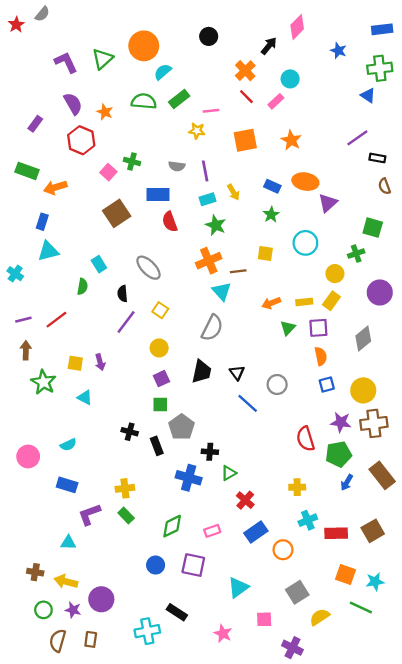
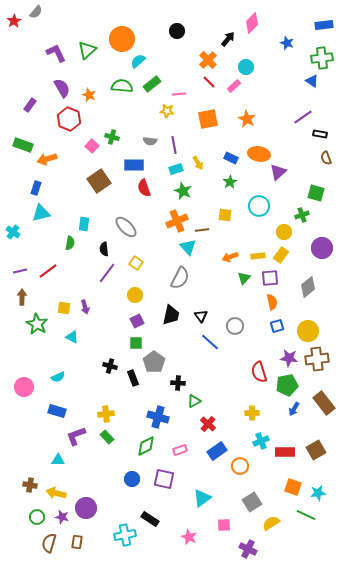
cyan rectangle: (99, 264) -> (84, 224), turned 40
blue cross: (189, 478) -> (158, 417), moved

